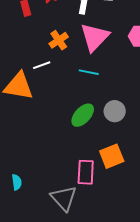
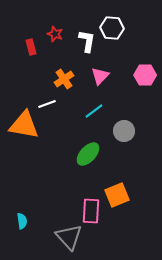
pink triangle: (95, 37) -> (100, 76), size x0.6
cyan line: (89, 72) -> (94, 111), turned -48
gray circle: (115, 111) -> (124, 131), moved

